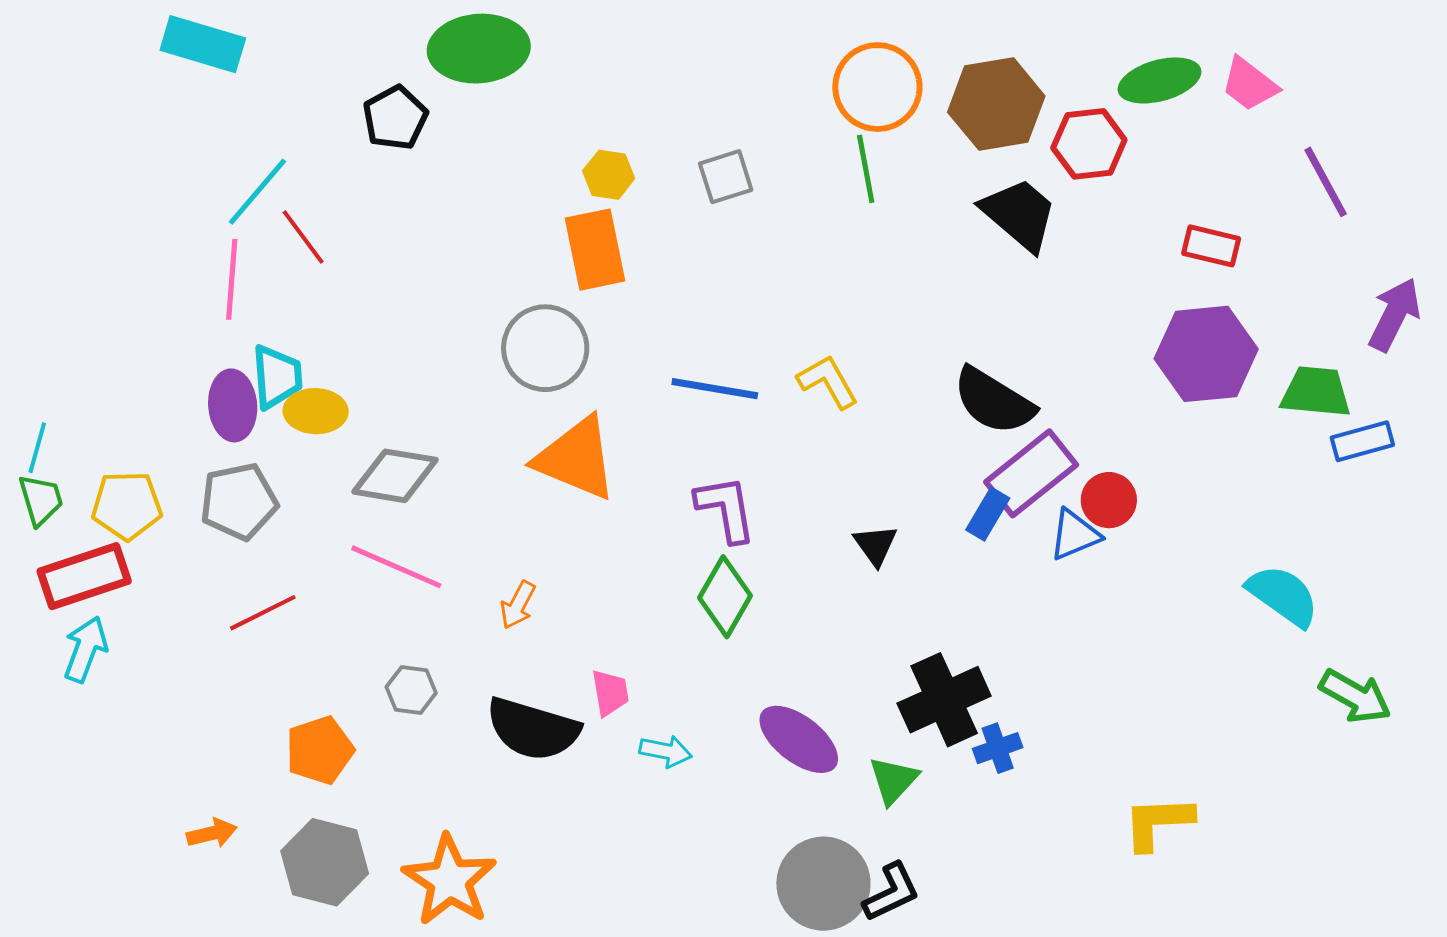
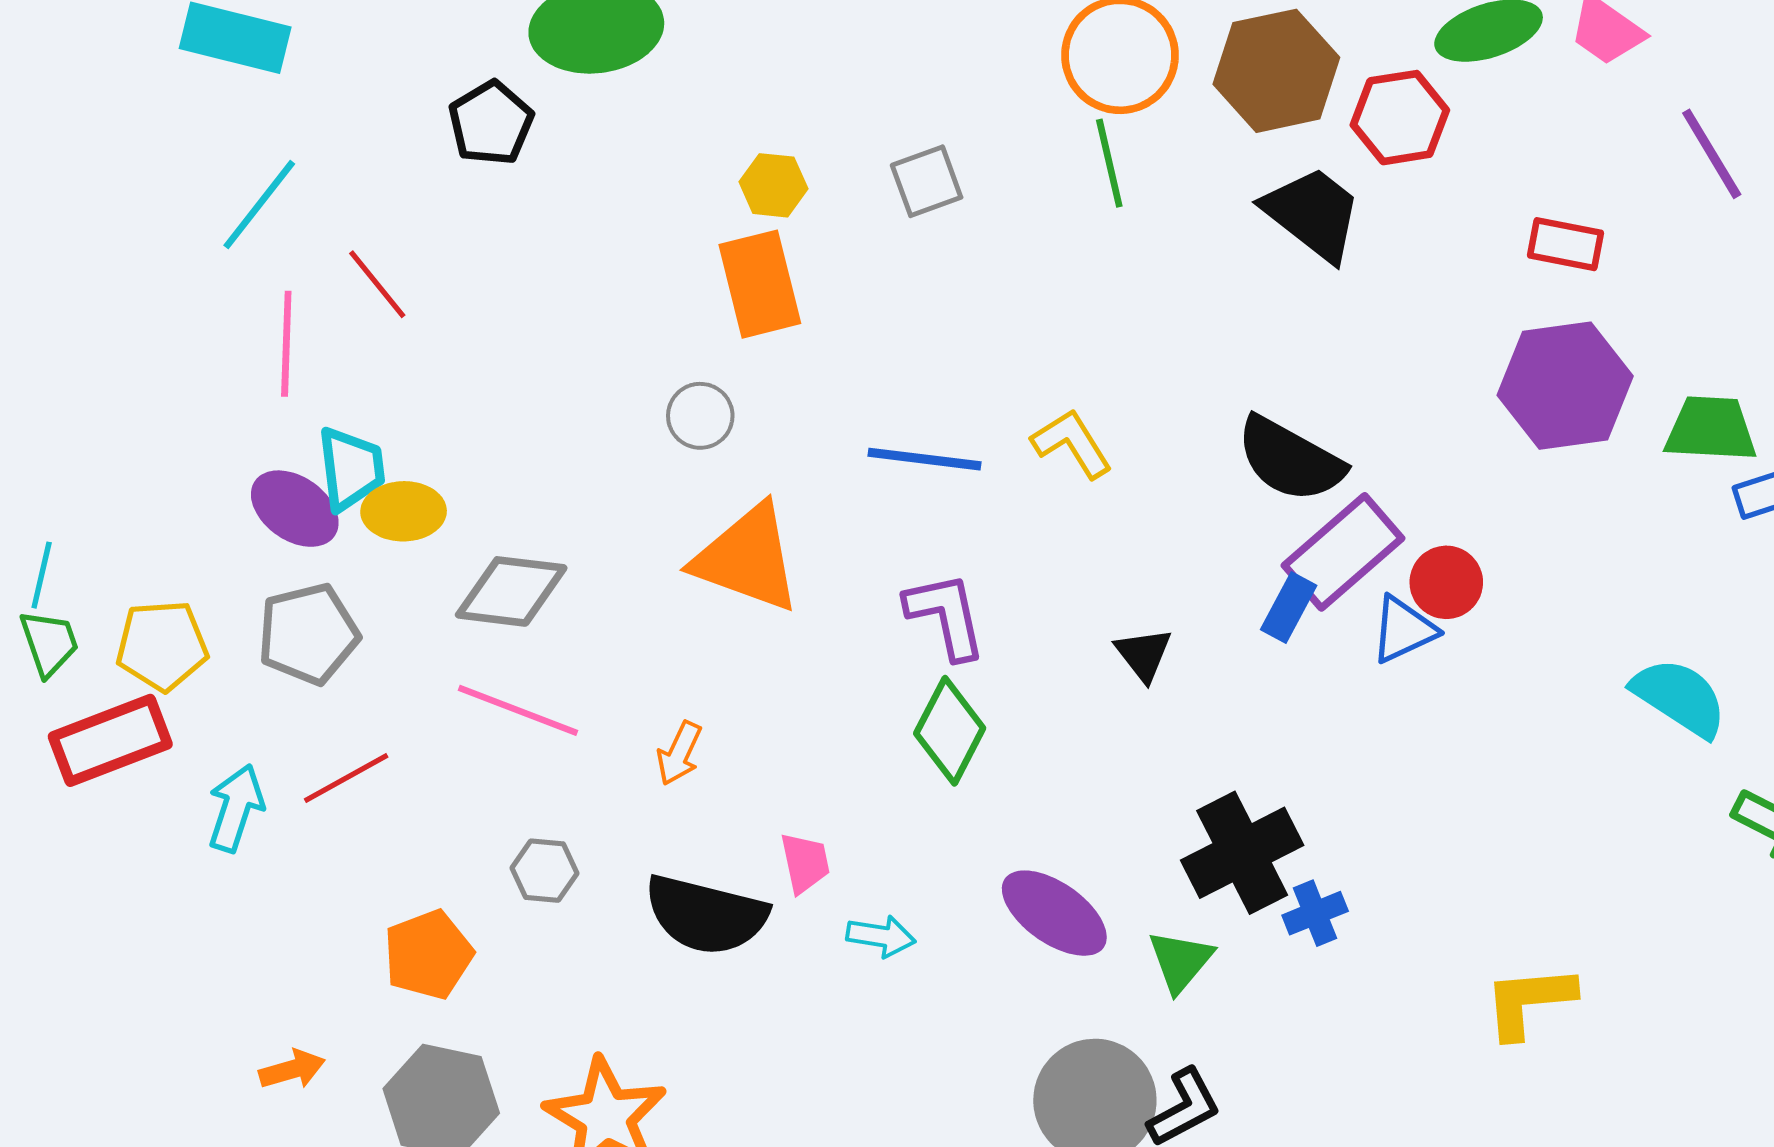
cyan line: (258, 192) -> (259, 205), moved
gray circle: (545, 348) -> (700, 416), size x0.6
purple ellipse: (233, 405) -> (295, 509), turned -48
cyan arrow: (86, 649) -> (236, 808), moved

